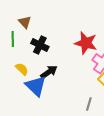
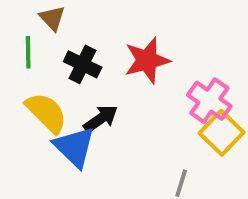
red star: (86, 43) -> (147, 60), moved, turned -30
yellow semicircle: (22, 69) -> (46, 113), size x1.6

